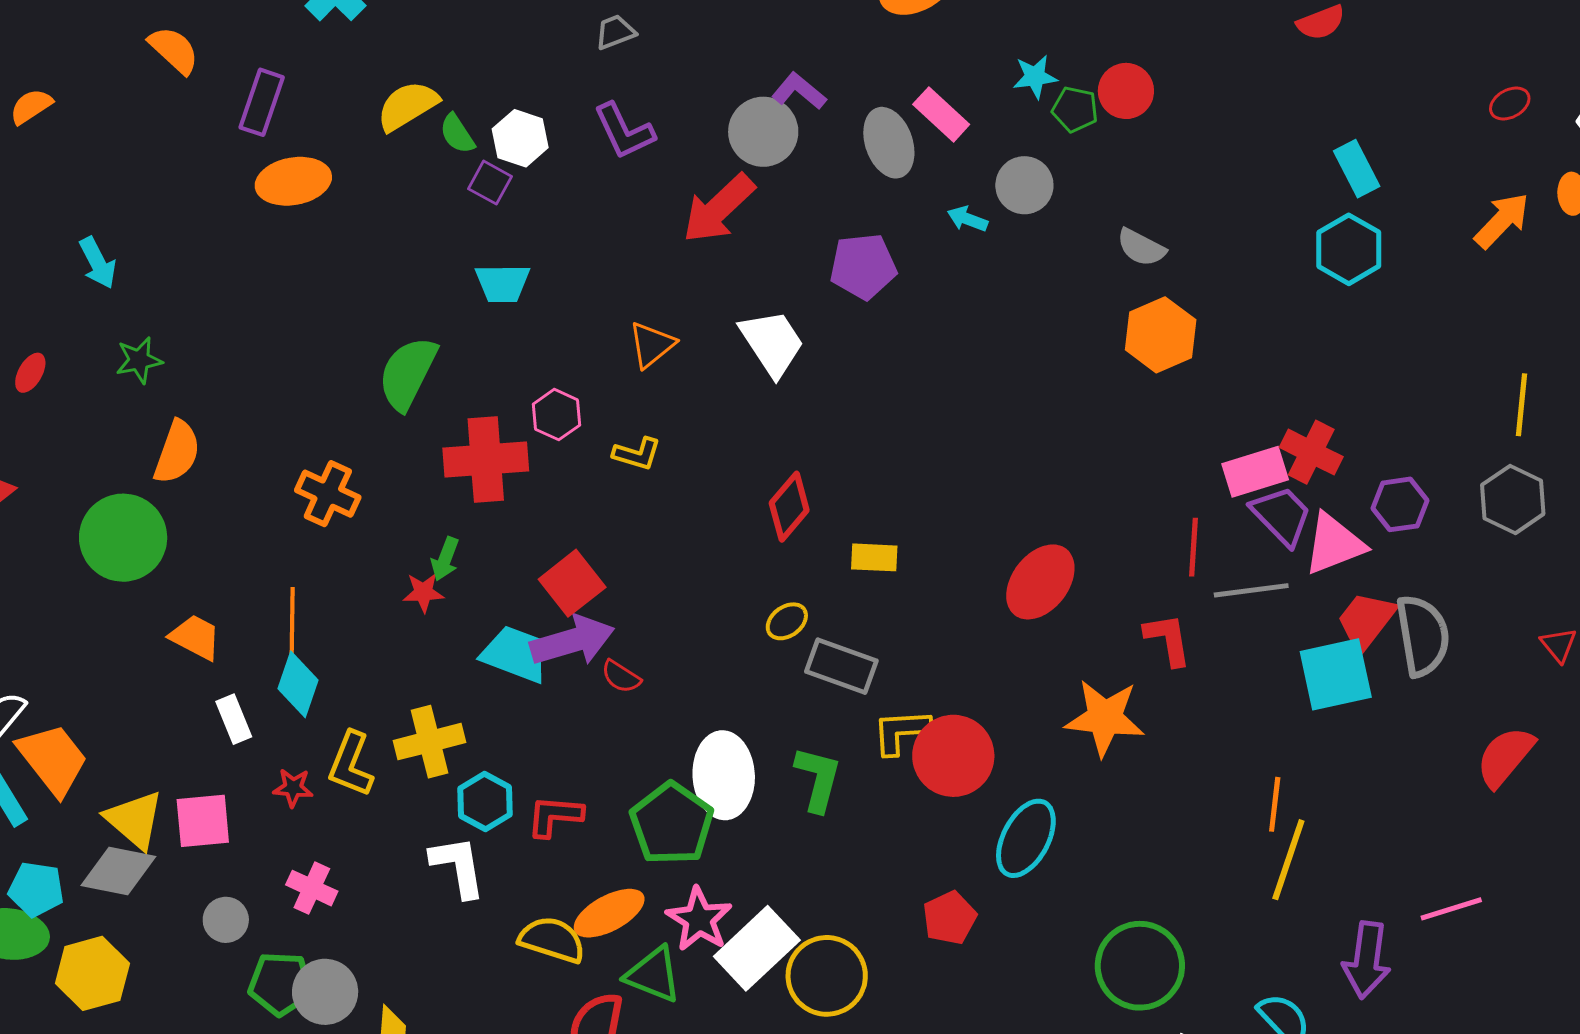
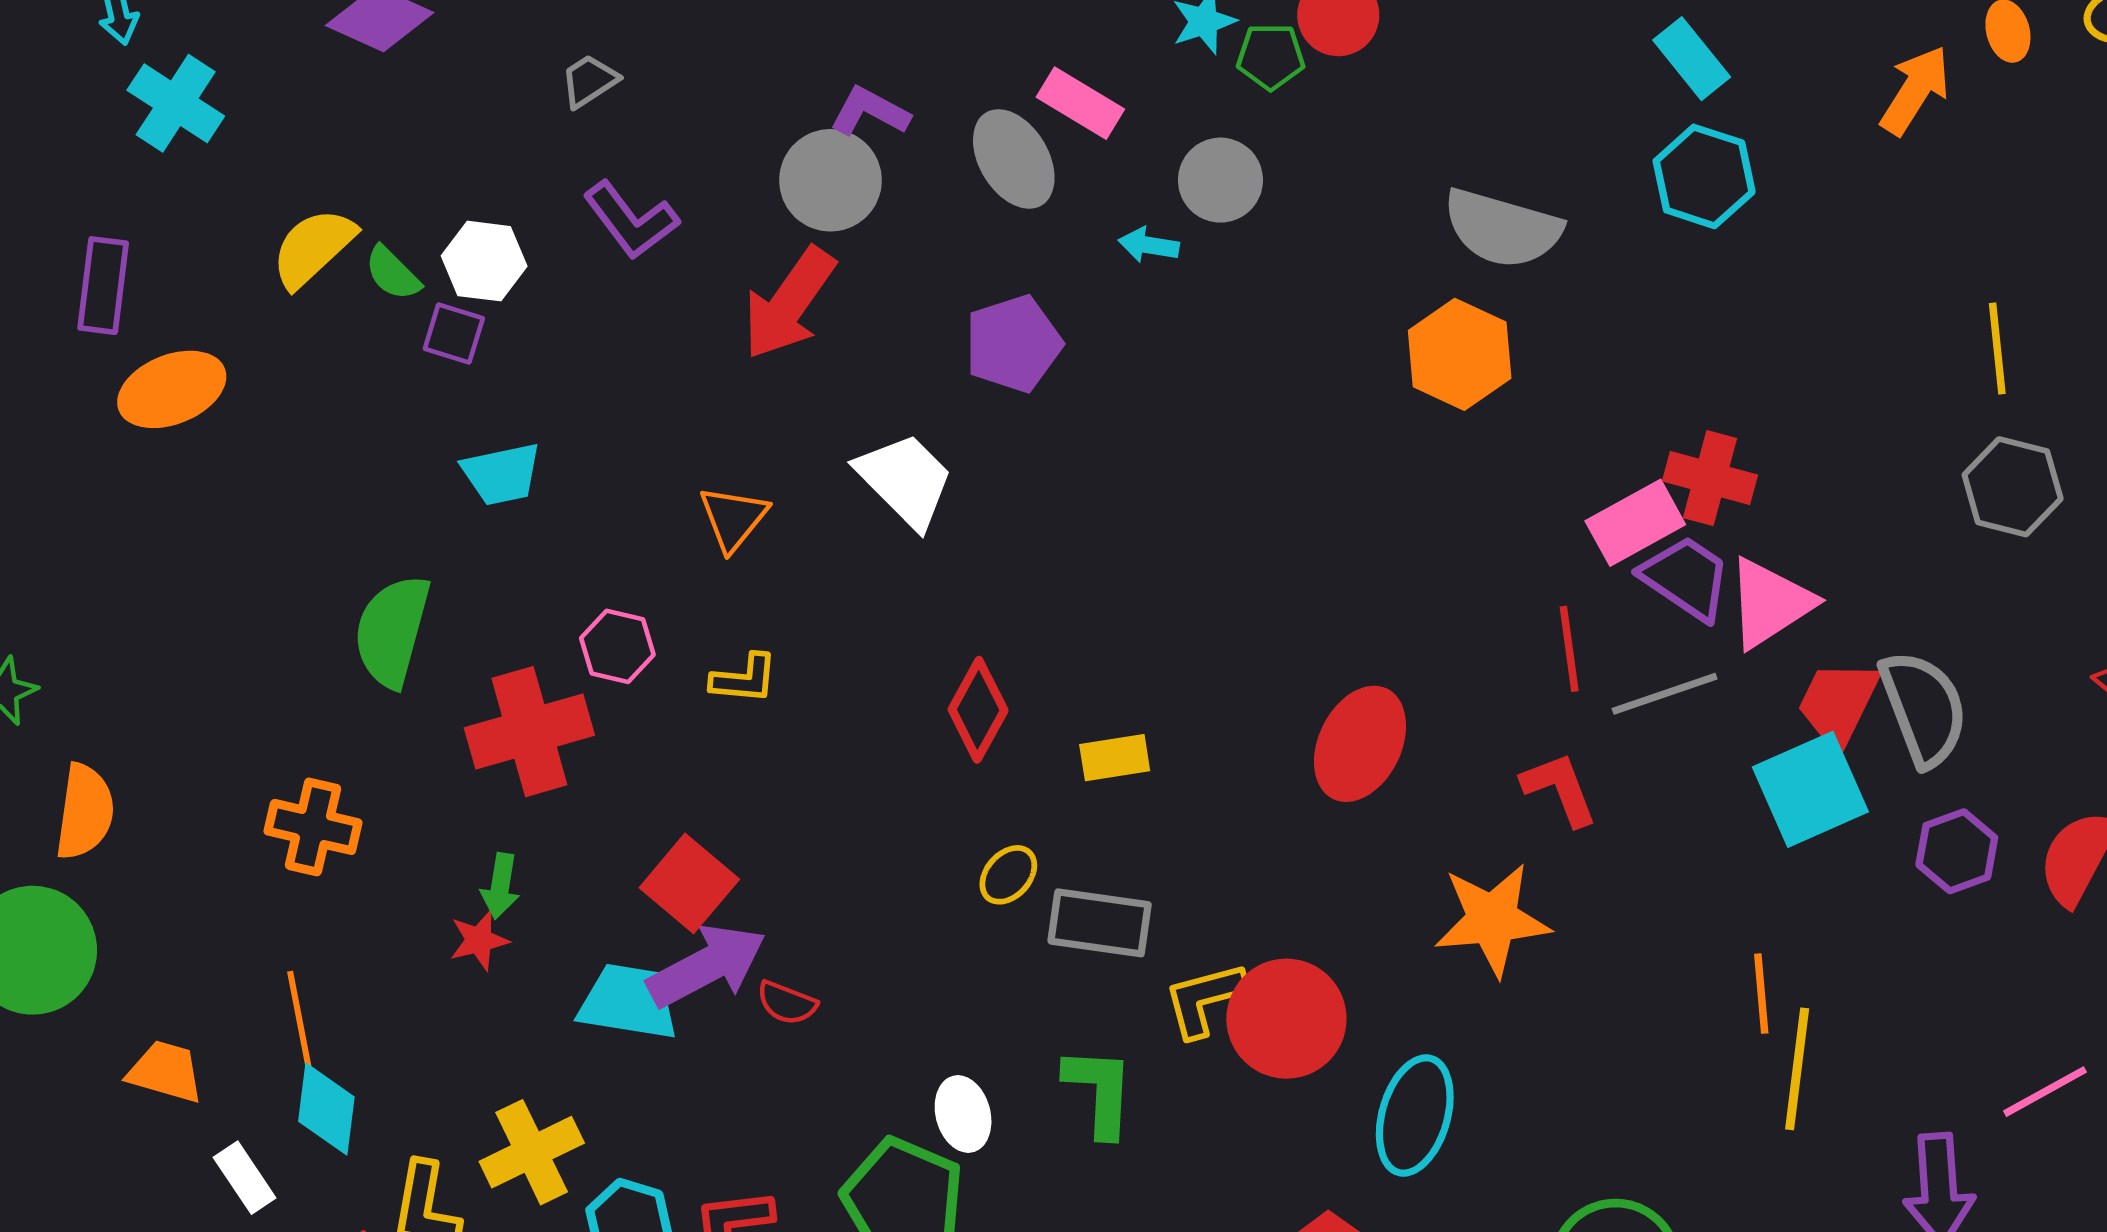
gray semicircle: (1141, 247) -> (1502, 228), moved, size x1.6
purple hexagon: (1400, 504) -> (1957, 851), moved
white ellipse: (724, 775) -> (963, 1114), size x0.6

